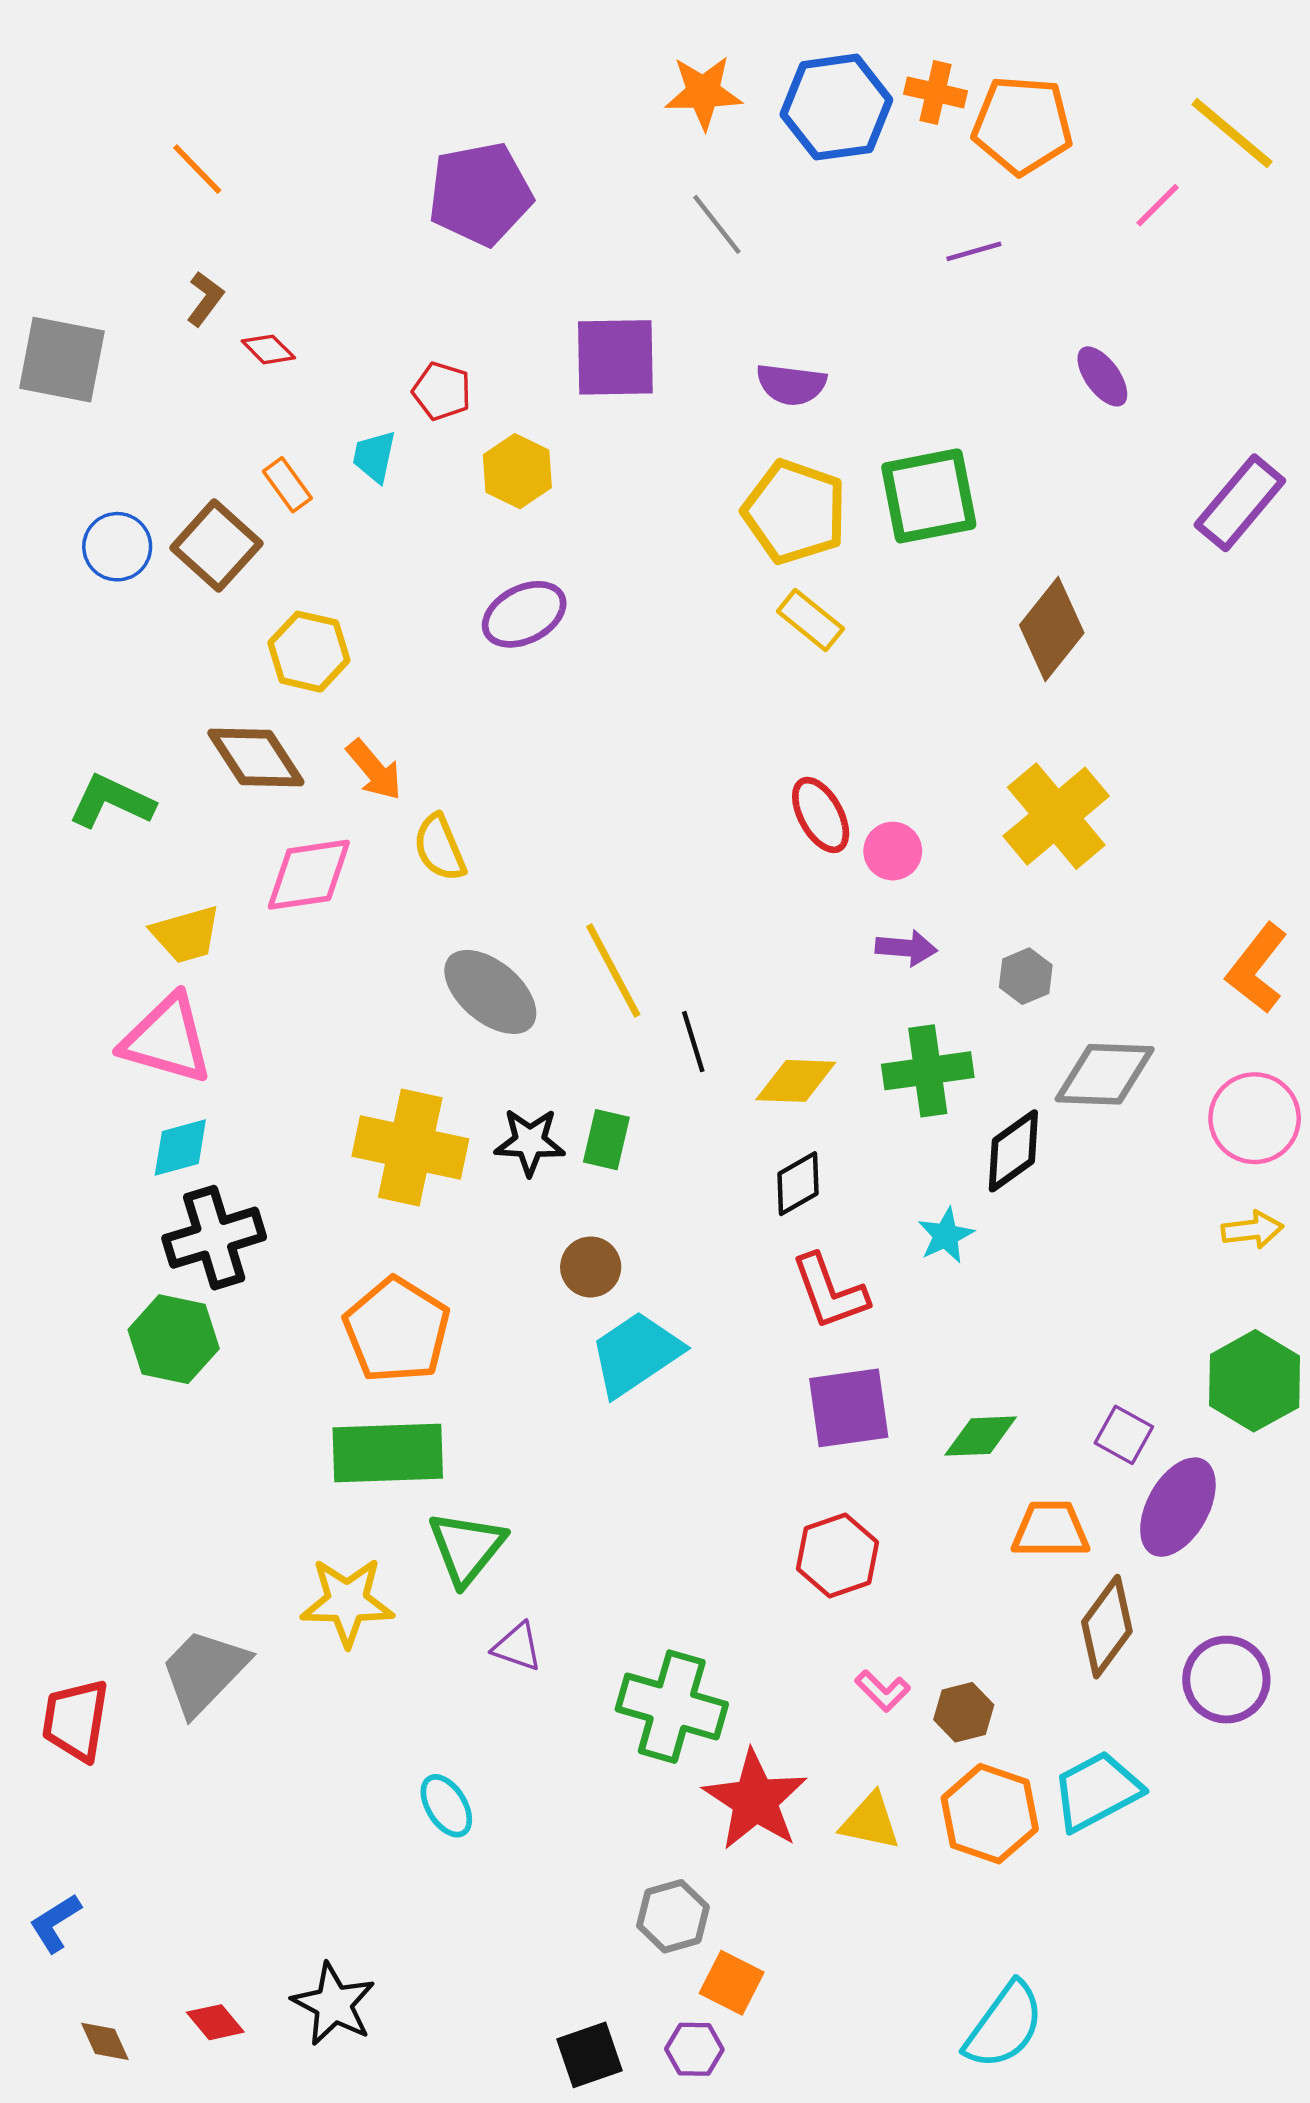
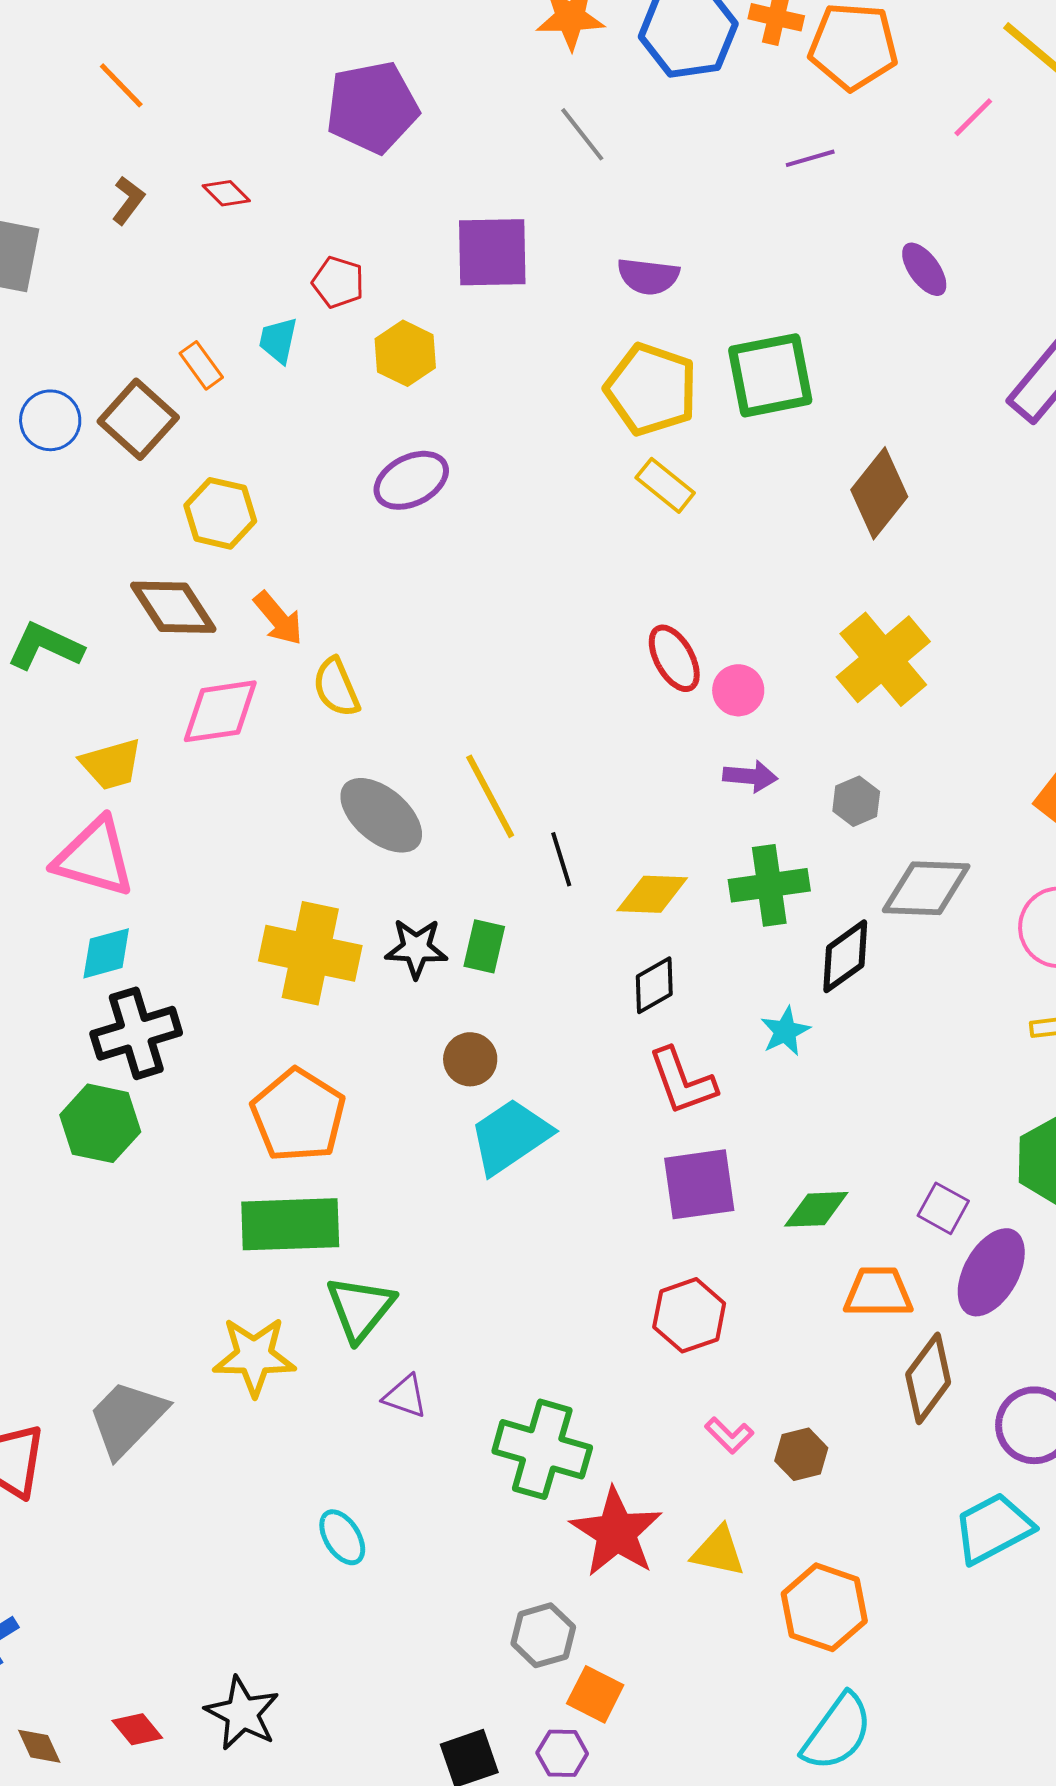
red diamond: (268, 349) -> (226, 193), moved
cyan trapezoid: (1097, 1791) -> (993, 1528), moved
orange hexagon: (990, 1814) -> (824, 1607), moved

